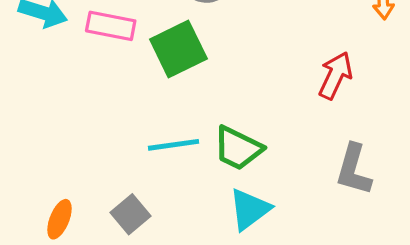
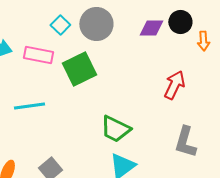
cyan line: (174, 145) -> (29, 106), moved

